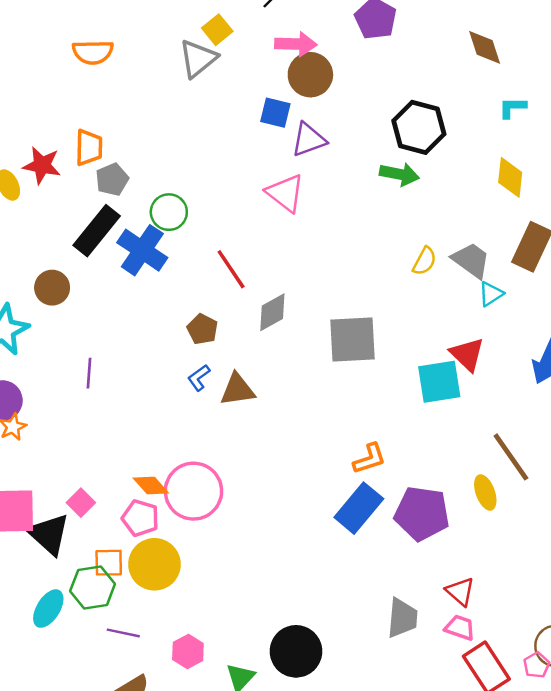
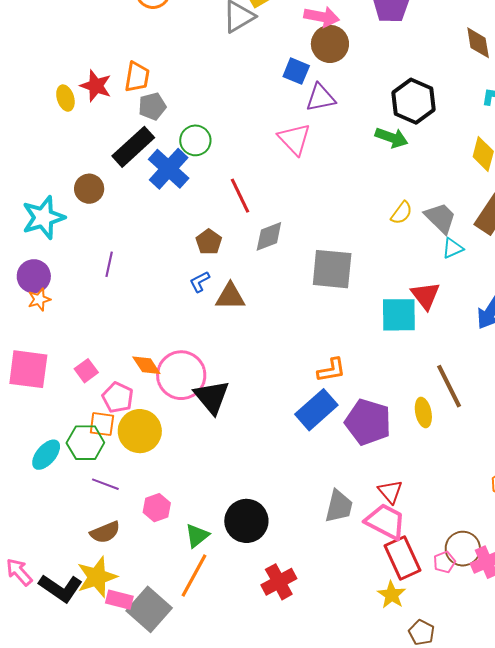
pink pentagon: (140, 518) -> (118, 397), moved
black triangle: (49, 534) -> (212, 397), moved
pink trapezoid: (460, 628) -> (385, 522), size x1.6

